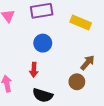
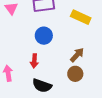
brown arrow: (87, 63) -> (77, 55), moved

